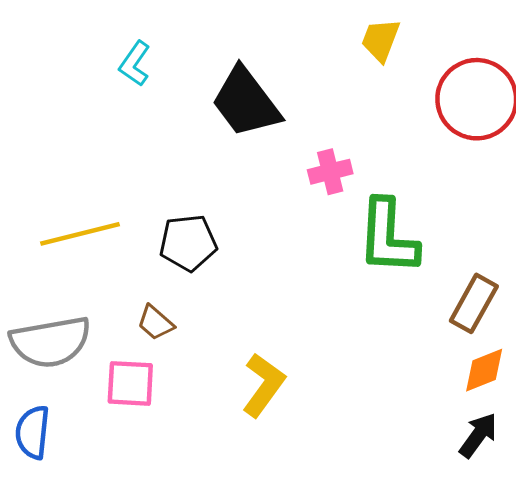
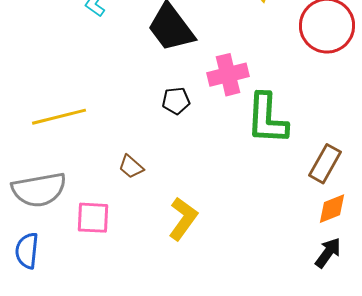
pink cross: (330, 172) -> (228, 75), size x1.4
black pentagon: (188, 243) -> (176, 101), moved, size x0.7
brown trapezoid: (155, 323) -> (131, 167), moved

